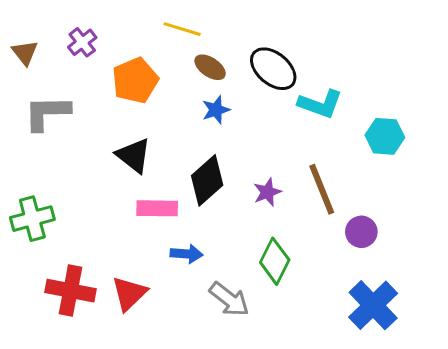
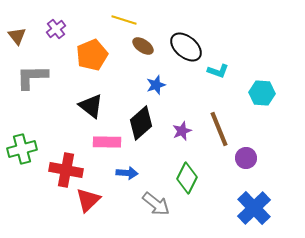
cyan L-shape: (320, 104) -> (218, 71), size x0.7
blue star: (216, 110) -> (156, 85), moved
red cross: (70, 291) -> (66, 170), moved

